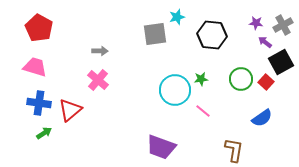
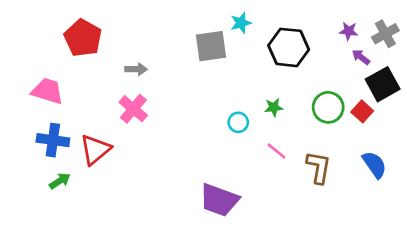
red pentagon: (39, 28) -> (83, 38), moved
cyan circle: (175, 90) -> (238, 122), size x0.5
blue semicircle: (262, 118) -> (374, 165), moved, turned -90
brown L-shape: (234, 150) -> (319, 167), moved

